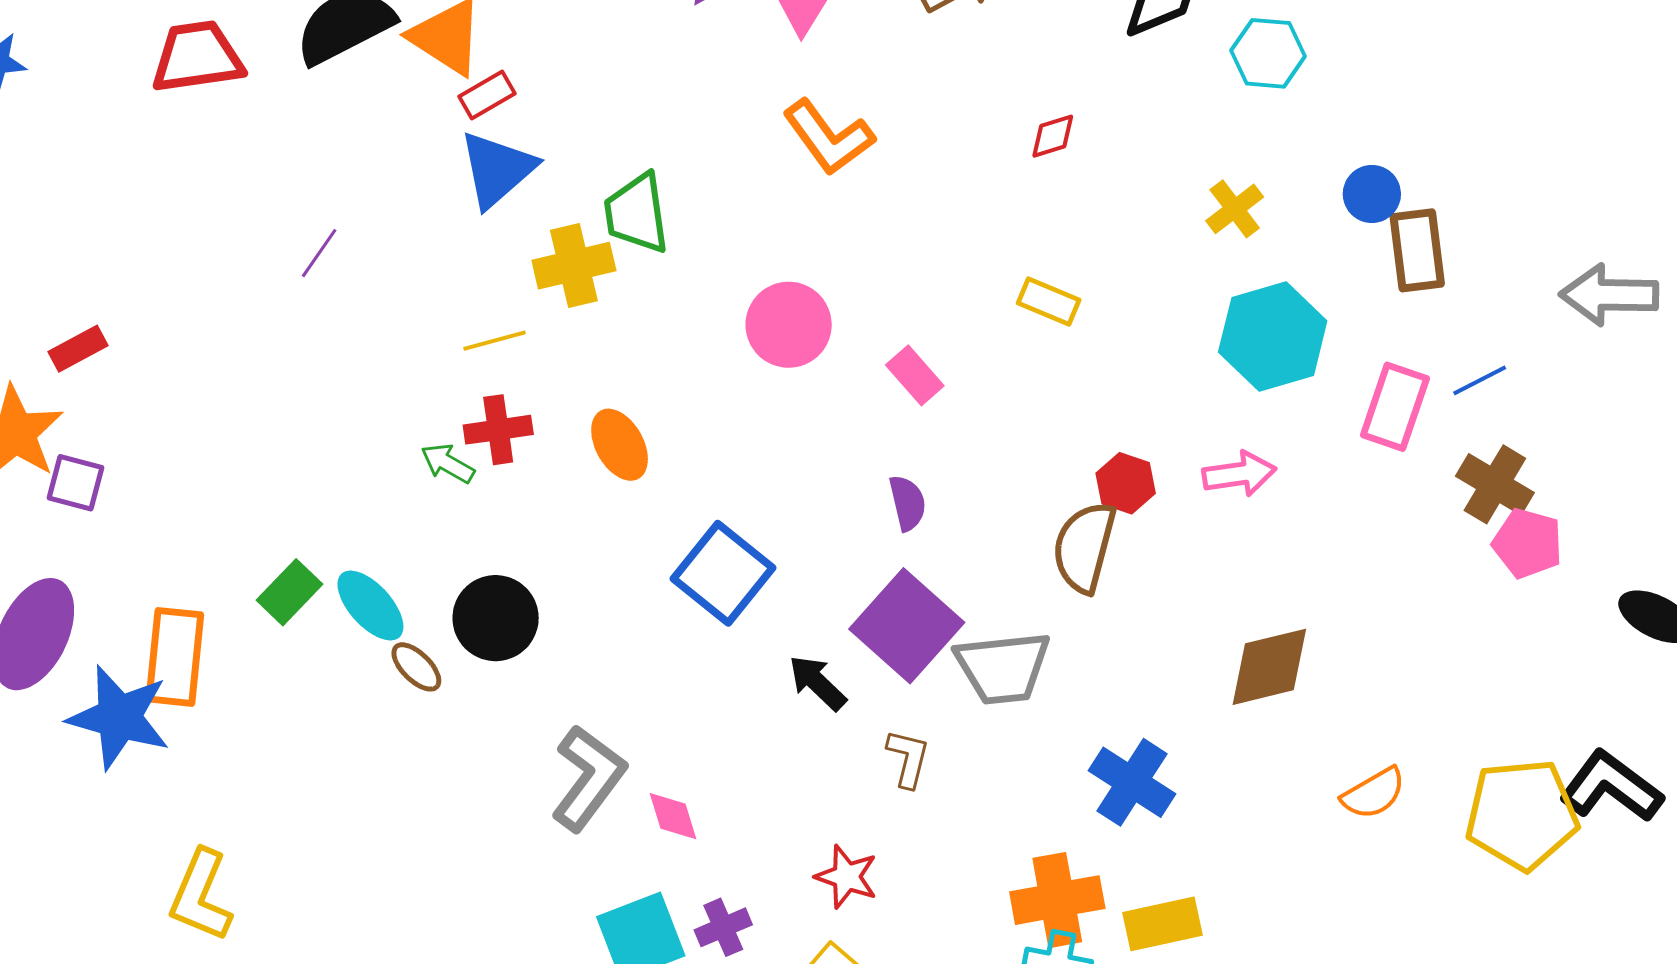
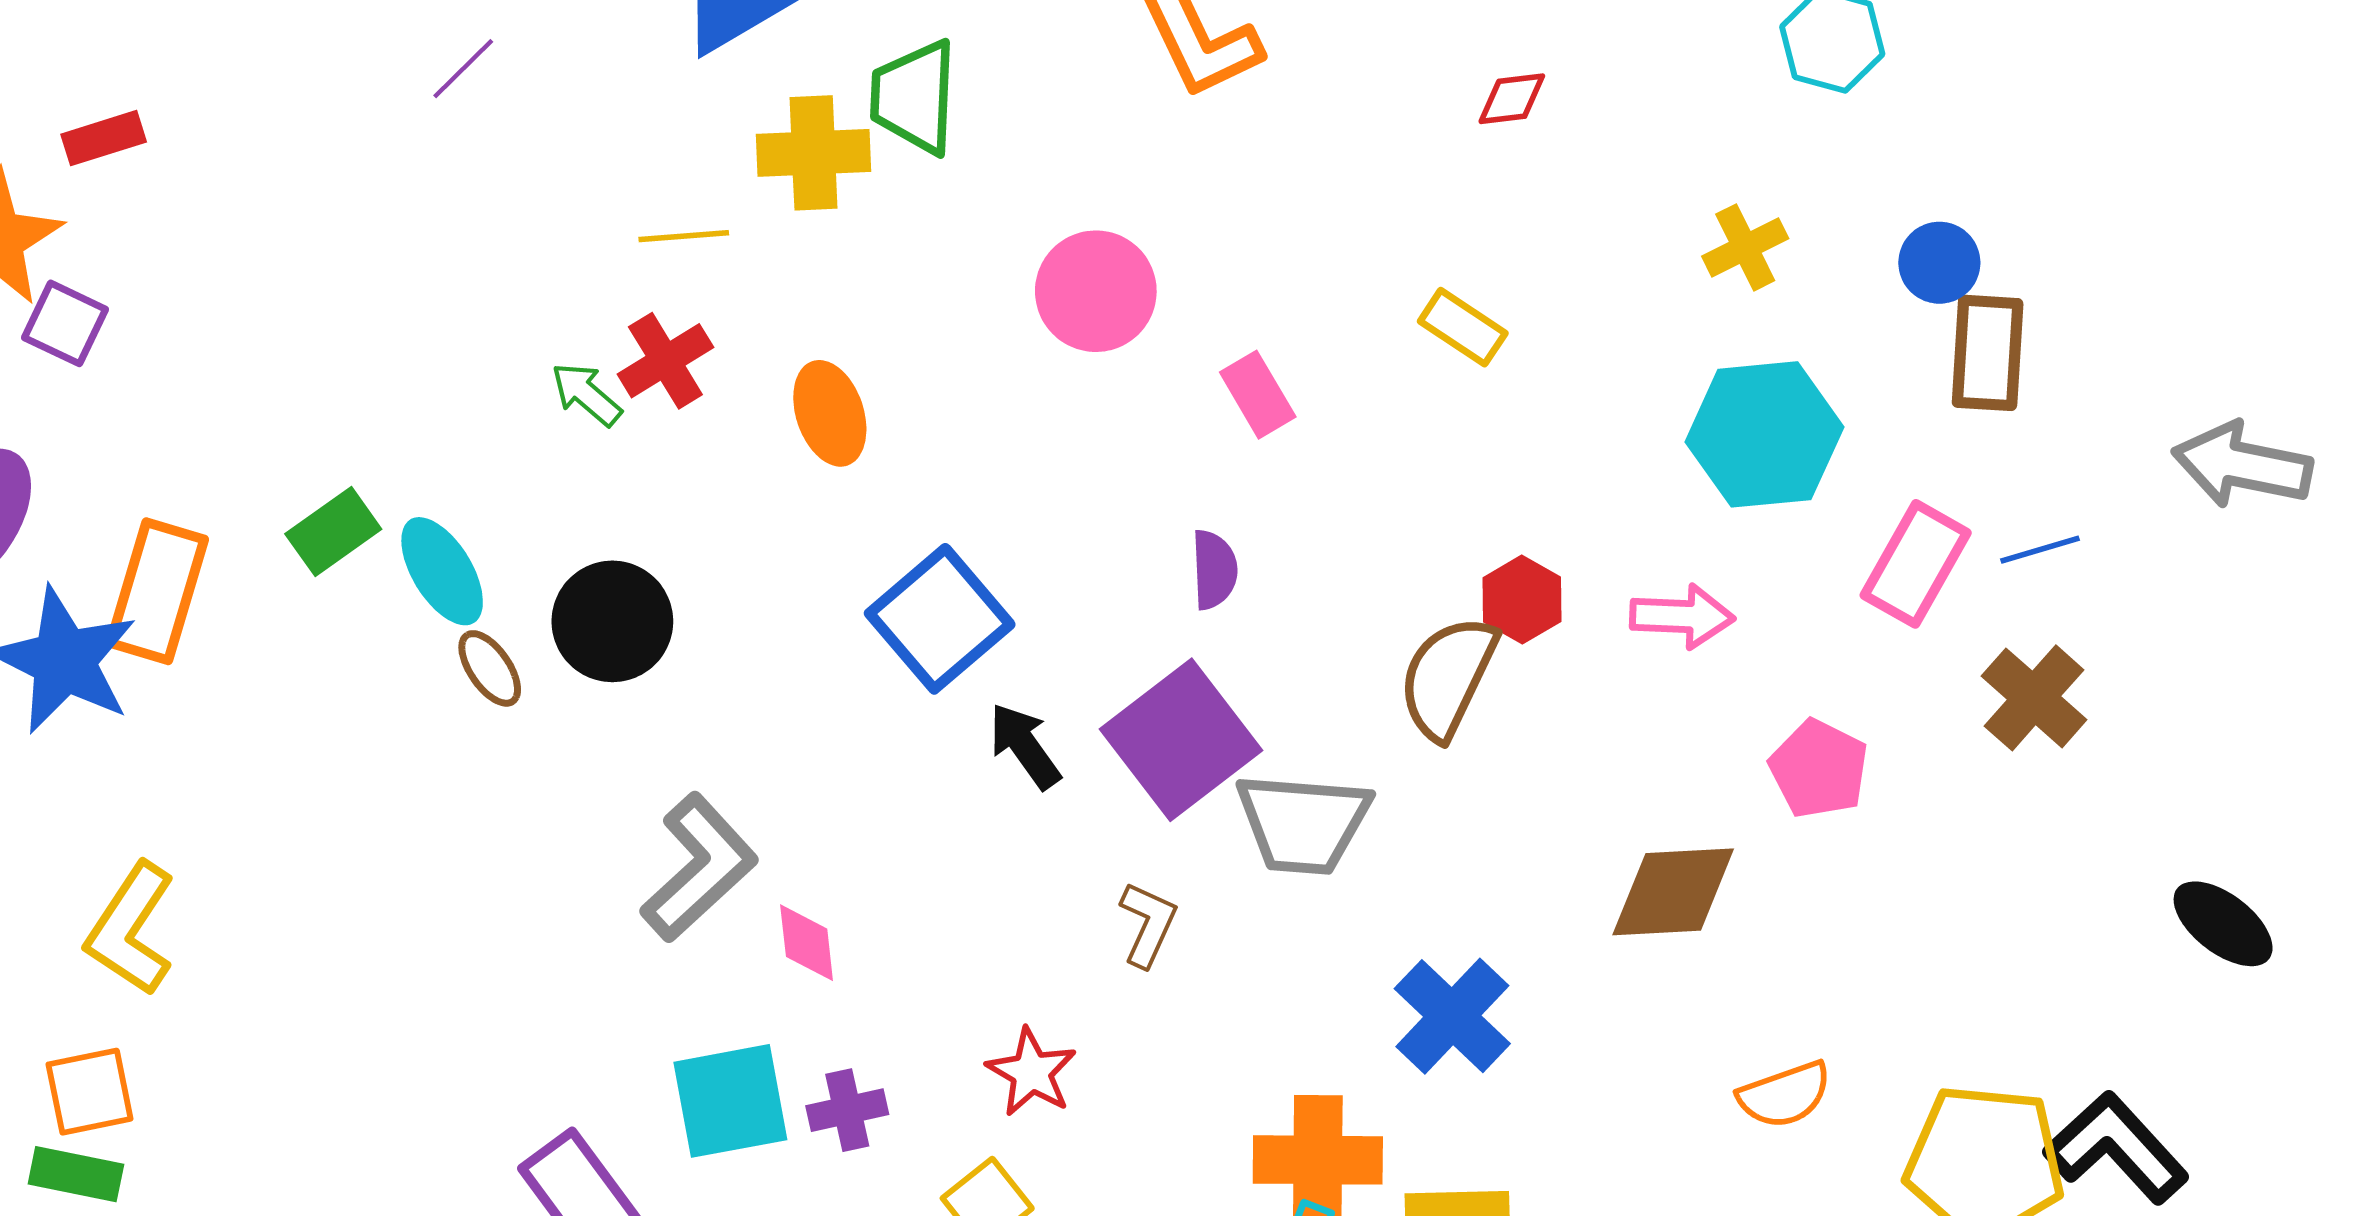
red cross: (498, 430) -> (665, 361), turned -34
pink pentagon: (1527, 543) -> (1819, 769), moved
black arrow: (817, 683) -> (1025, 746), moved

